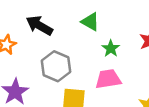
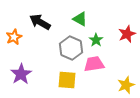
gray hexagon: (56, 66) -> (71, 48), moved

